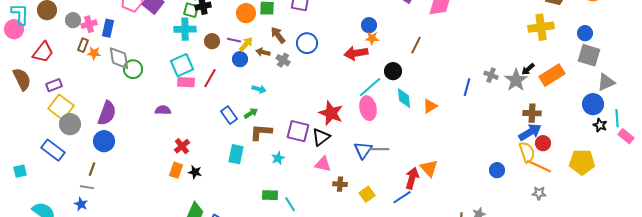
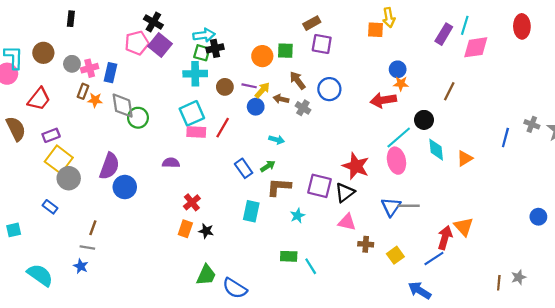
blue circle: (104, 141) -> (125, 187), moved
blue rectangle: (53, 150) -> (50, 207), size x0.6
blue circle: (497, 170) -> (538, 217), moved

